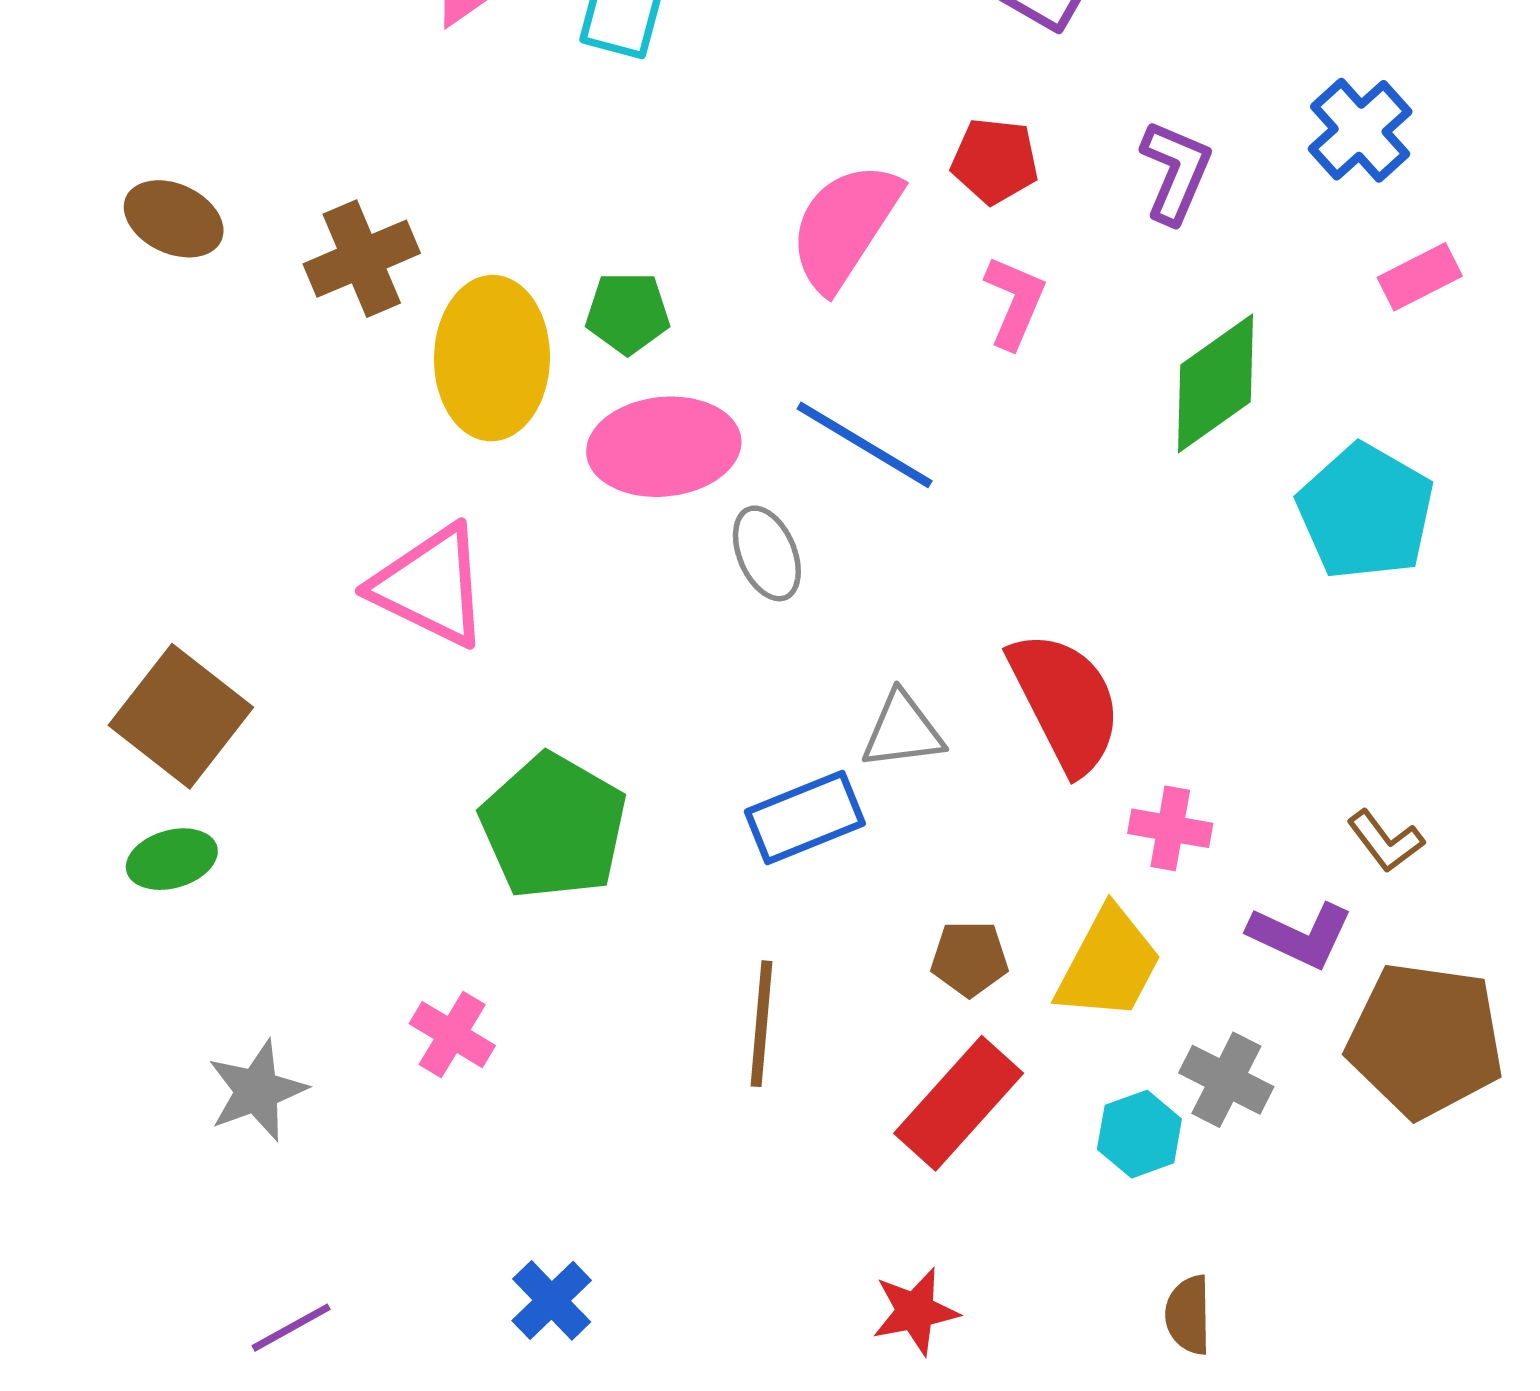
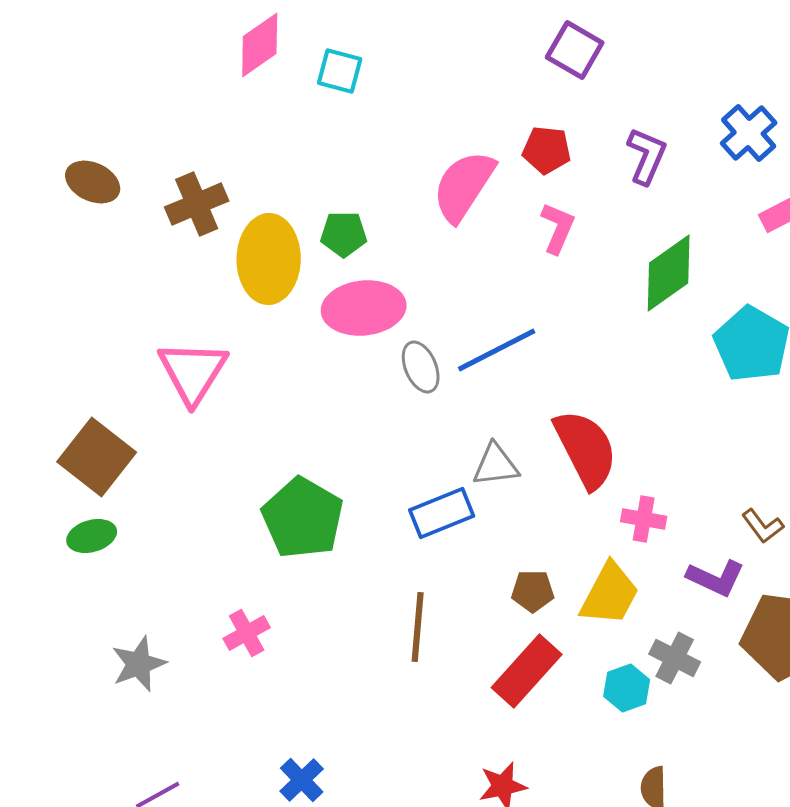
blue line: (865, 445) -> (497, 350), moved, turned -58
pink triangle: (430, 586) -> (193, 372), moved, turned 36
pink cross: (452, 1035) -> (247, 633), turned 30

